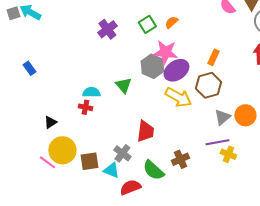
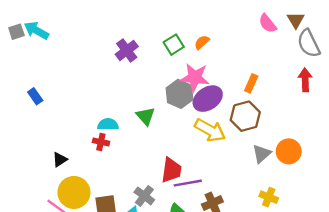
purple line: (217, 142) -> (188, 183), moved

